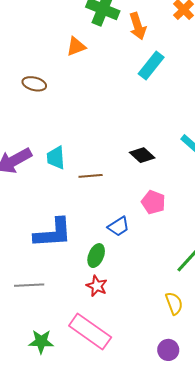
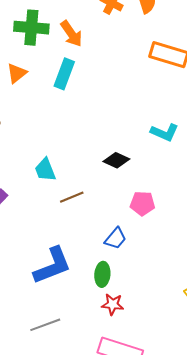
cyan rectangle: (151, 66) -> (64, 74), moved
cyan trapezoid: (56, 158) -> (45, 170), moved

